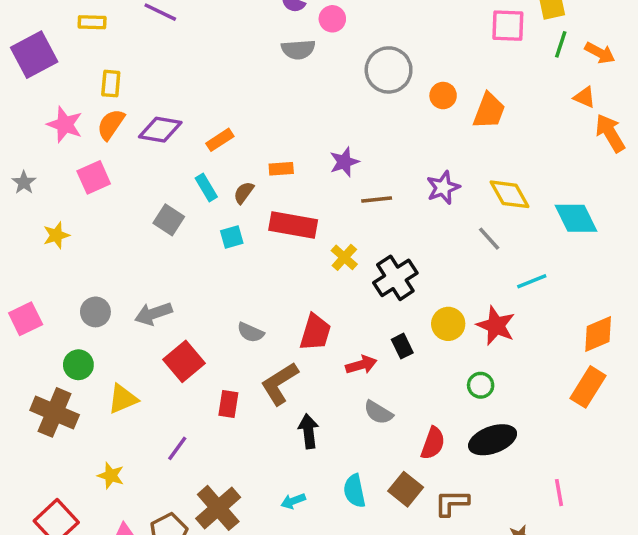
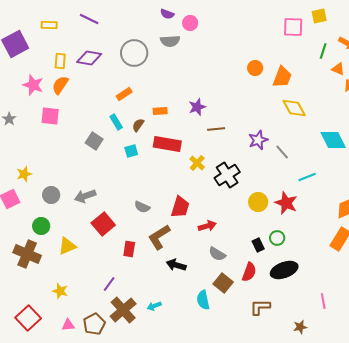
green line: (561, 44) -> (323, 51), moved
gray circle: (389, 70) -> (134, 53), moved
purple diamond: (160, 130) -> (89, 58), moved
pink square: (94, 177) -> (50, 116), turned 30
purple star: (443, 188) -> (258, 140), moved
yellow diamond: (510, 194) -> (294, 108), moved
yellow star: (56, 235) -> (24, 174), moved
black rectangle: (402, 346) -> (258, 245), moved
black arrow: (308, 431) -> (176, 265), turned -66
purple line: (177, 448) -> (109, 284), moved
brown square: (406, 489) -> (223, 283), moved
cyan arrow: (293, 501) -> (154, 306), moved

